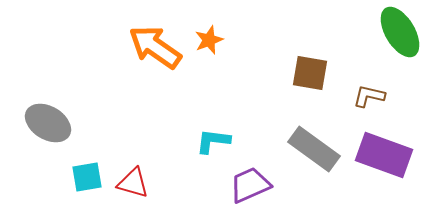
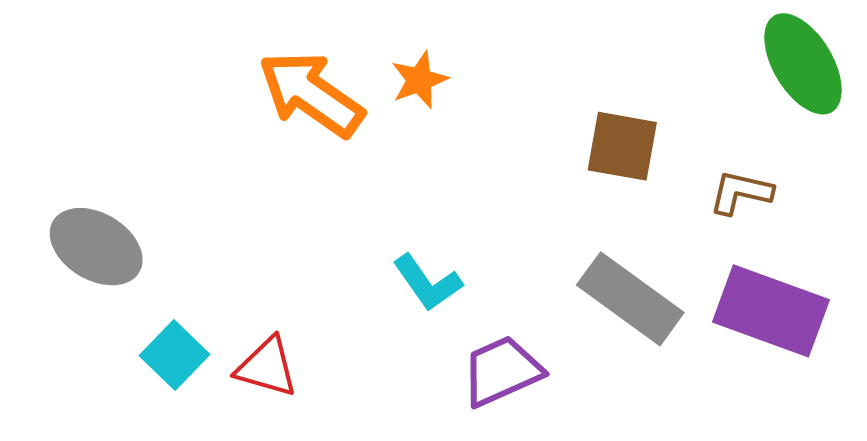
cyan L-shape: (213, 141) -> (427, 283), turned -132
cyan square: (87, 177) -> (174, 355), turned -36

